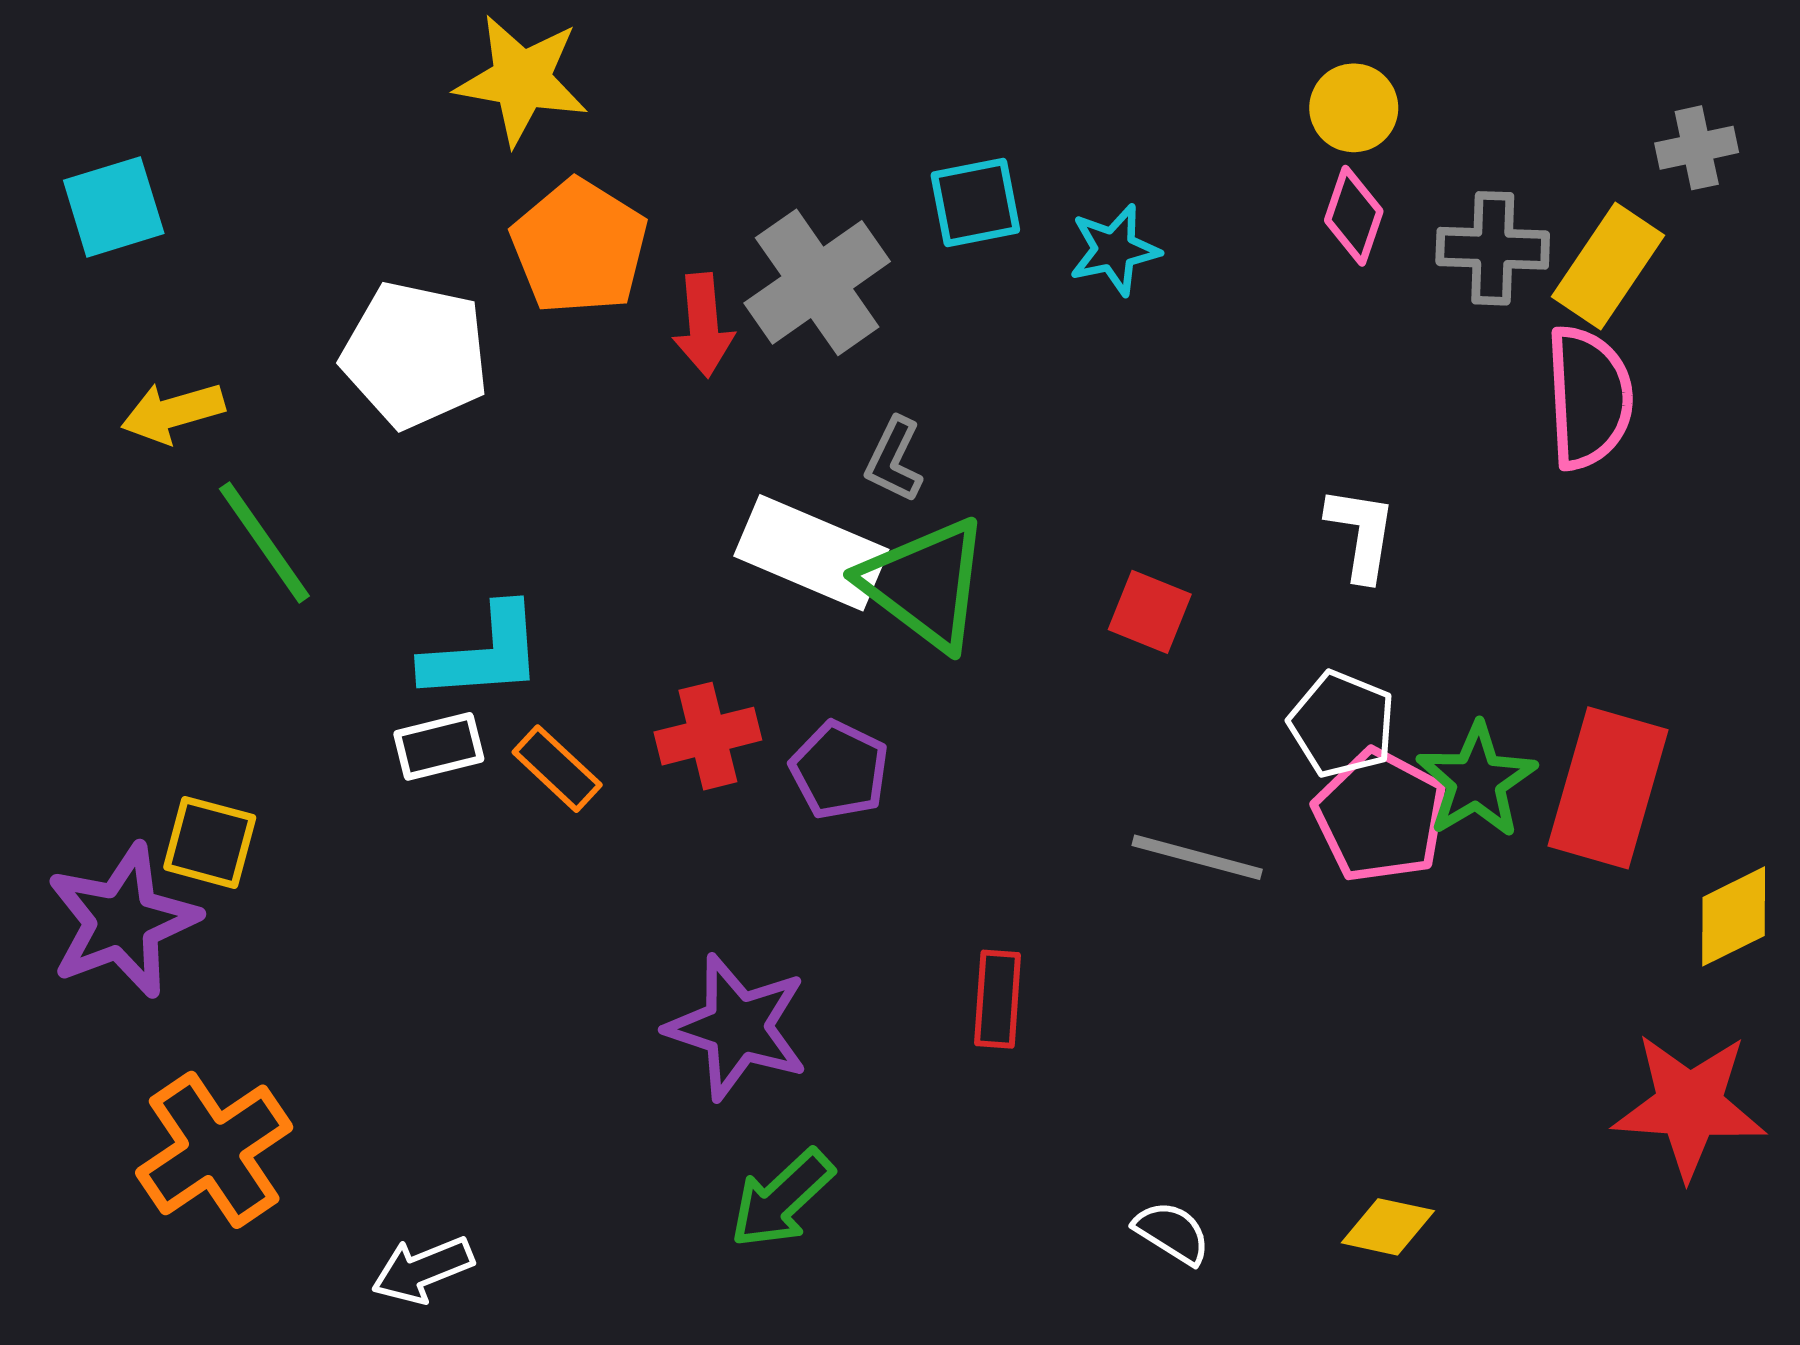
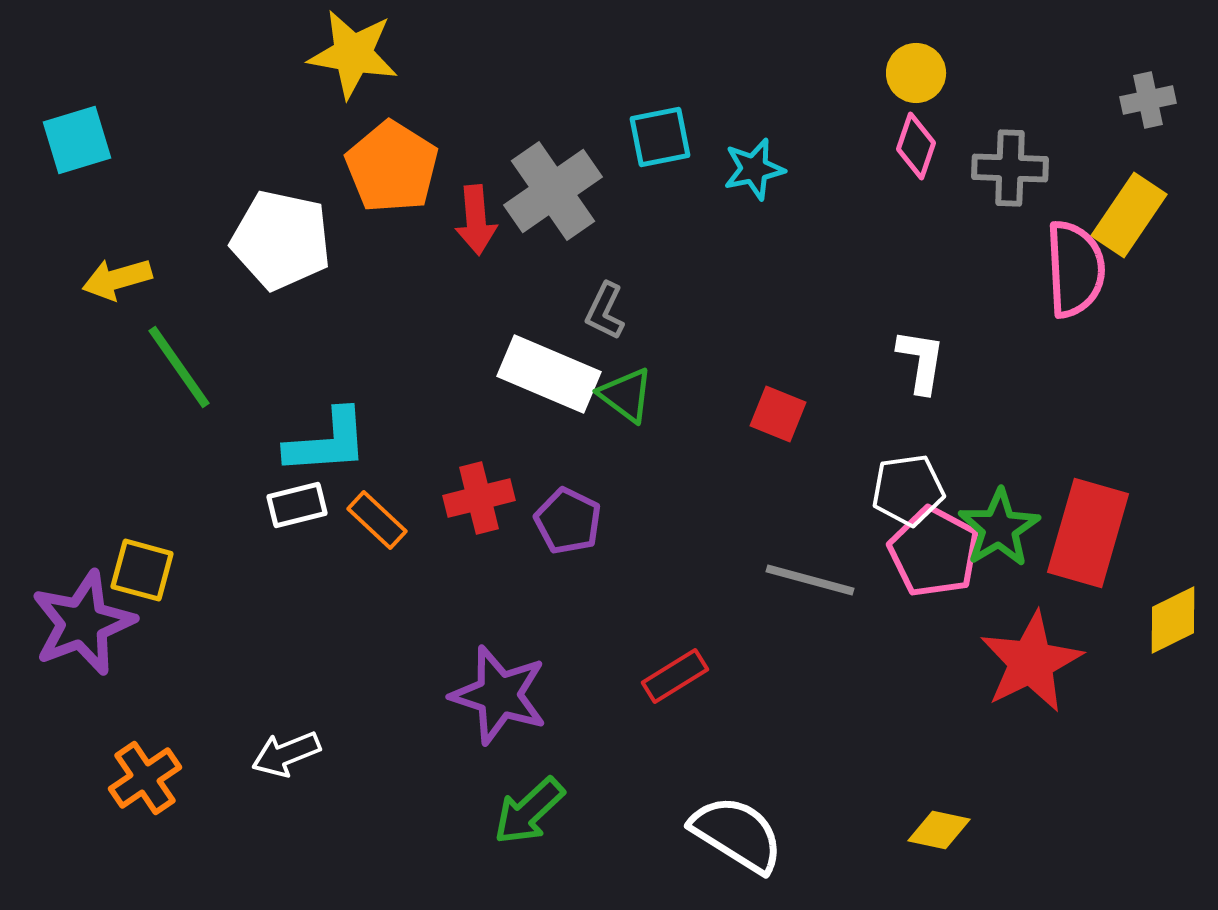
yellow rectangle: (1608, 266) -> (1129, 215), moved
green triangle: (925, 584) -> (626, 395), size x0.6
white pentagon: (1342, 724) -> (908, 490), turned -30
red rectangle: (998, 999) -> (675, 676), turned 54
red star: (1689, 1106) -> (1031, 662), moved, turned -30
orange cross: (214, 1150) -> (145, 778), size x0.7
white semicircle: (1172, 1233) -> (737, 834), moved, size x1.8
white arrow: (423, 1270) -> (286, 754), moved

